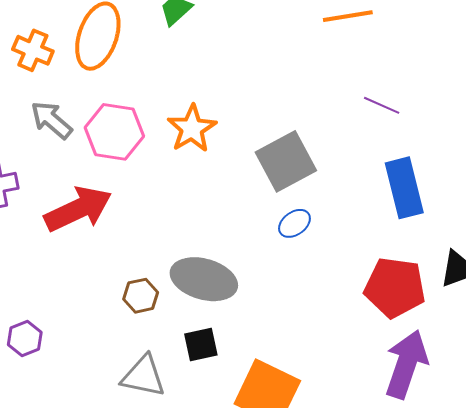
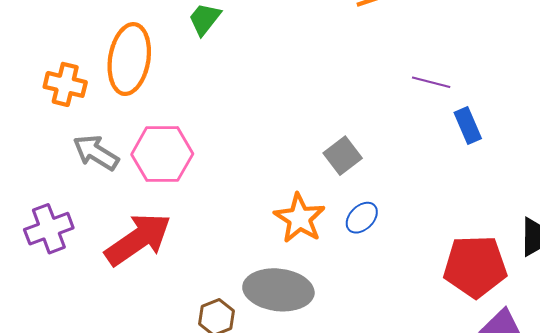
orange star: (192, 129) -> (300, 218), moved
gray square: (286, 161) -> (343, 156), size x0.6
blue rectangle: (404, 188) -> (468, 126), moved, size x0.6

